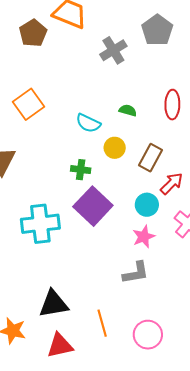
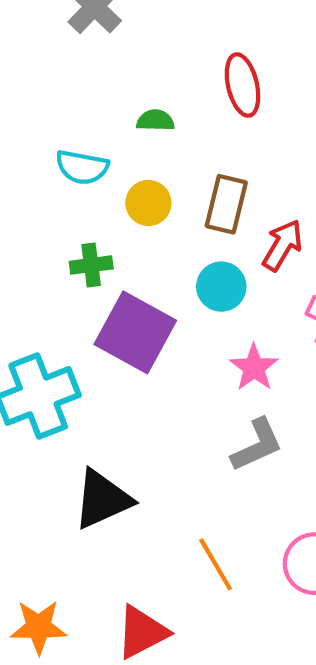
cyan circle: (147, 205) -> (221, 287), moved
black triangle: (54, 304) -> (102, 499), moved

